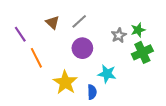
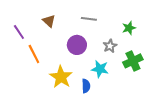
gray line: (79, 21) -> (89, 19), moved, turned 49
gray star: (119, 35) -> (110, 46), moved
green cross: (142, 52) -> (133, 61), moved

